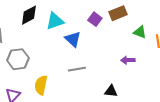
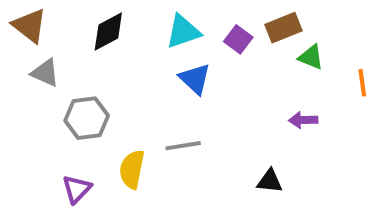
cyan triangle: (55, 21) -> (183, 32), moved
green triangle: (140, 32) -> (311, 57), moved
gray line: (77, 69) -> (183, 146), moved

